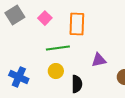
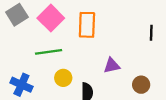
pink square: (45, 18) -> (51, 18), size x1.6
green line: (58, 48) -> (49, 52), moved

